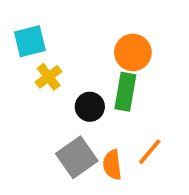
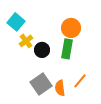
cyan square: (30, 41) -> (16, 22), turned -36
black circle: (90, 107) -> (42, 50), moved

